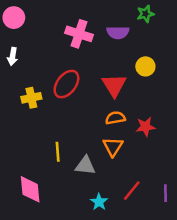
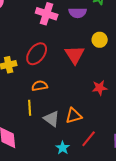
orange semicircle: (115, 118) -> (40, 86), moved
orange triangle: (113, 147) -> (74, 116), moved, turned 42
gray triangle: (85, 166) -> (52, 119), turned 30

